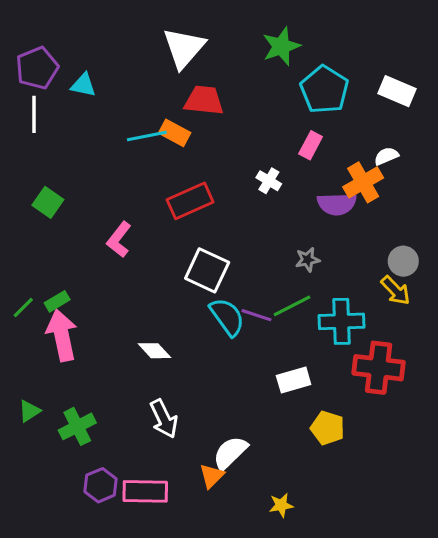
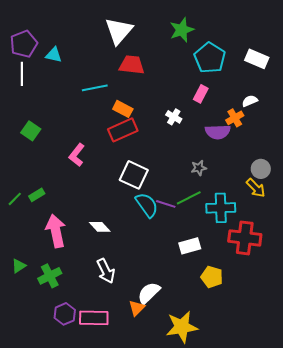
orange rectangle: (175, 133) -> (123, 109), moved
orange cross: (363, 182) -> (235, 118), size x0.7
pink arrow: (62, 335) -> (56, 231), moved
yellow star: (281, 505) -> (182, 327), size x2.0

